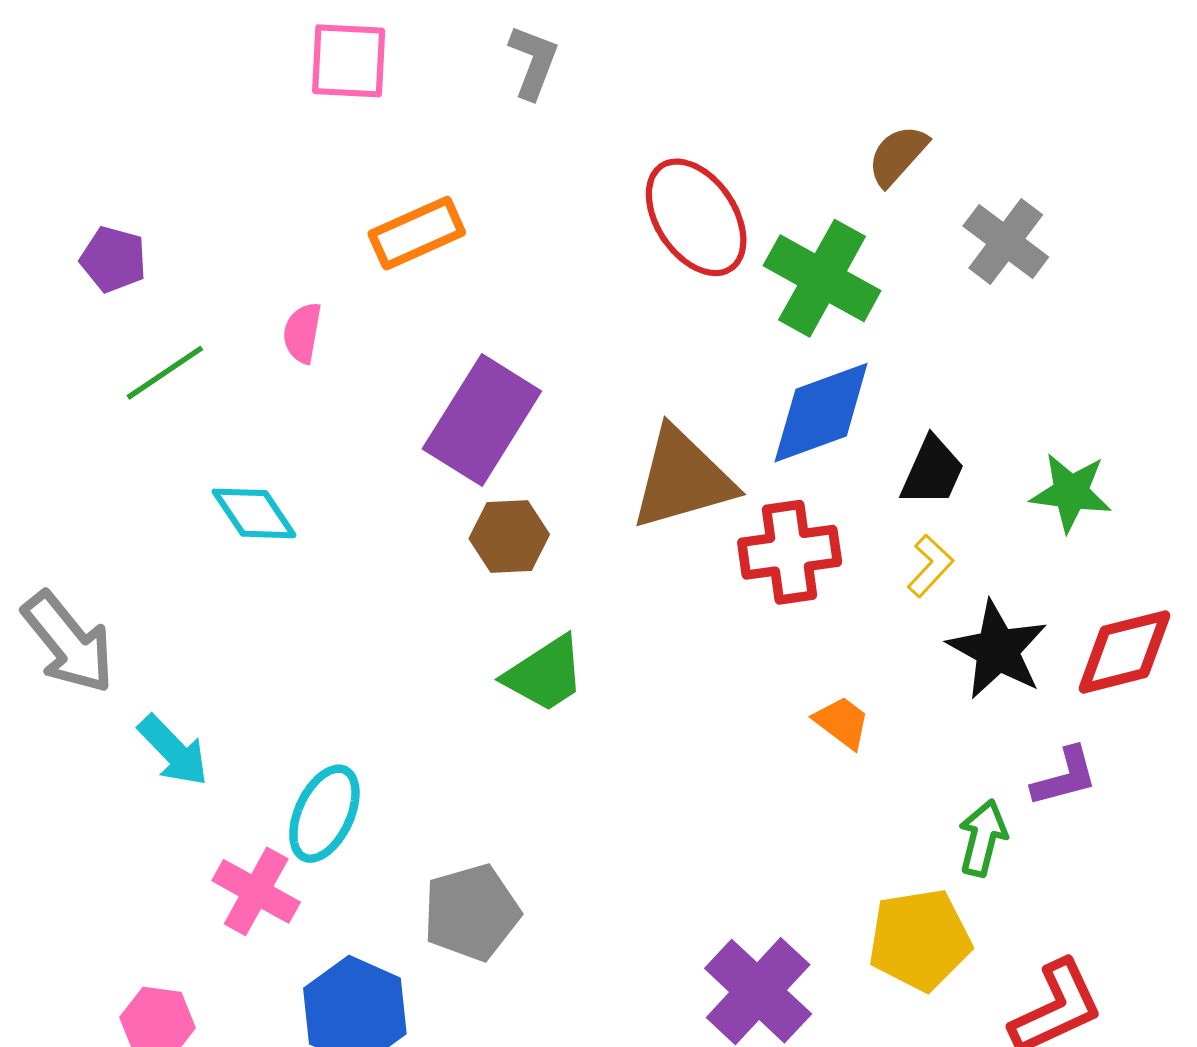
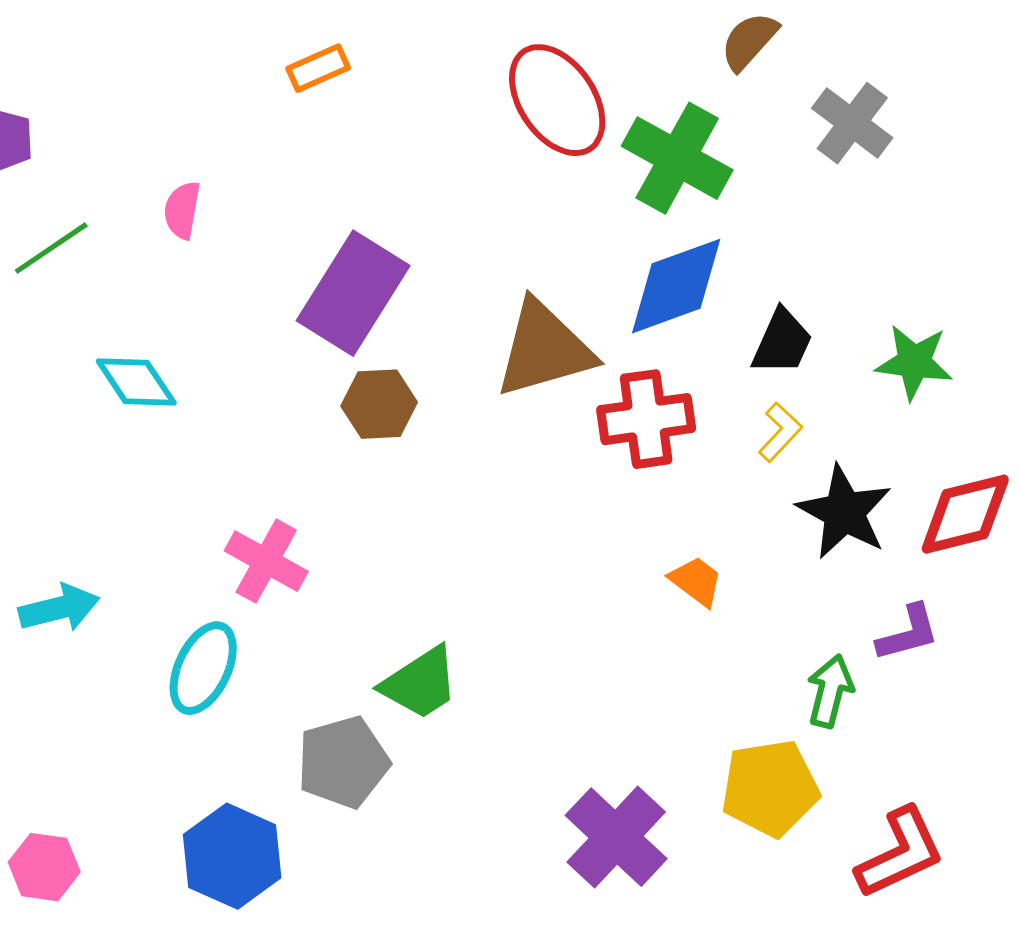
orange rectangle: (417, 233) -> (318, 68), moved, size x0.7
green trapezoid: (545, 674) -> (420, 683), moved
cyan arrow: (173, 751) -> (59, 608), turned -60
pink cross: (256, 891) -> (266, 561), moved

